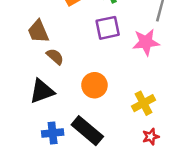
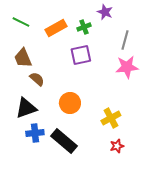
pink star: (146, 42) -> (127, 67), moved
blue cross: (53, 133) -> (35, 133), moved

